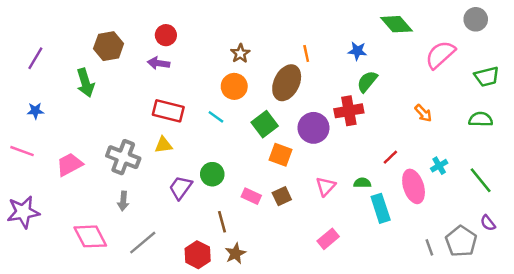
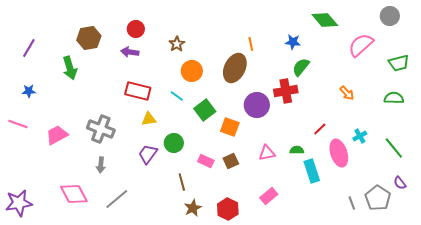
brown star: (240, 53) -> (177, 44), moved
green square: (265, 124) -> (205, 110), moved
yellow triangle: (163, 145) -> (149, 119), moved
pink triangle: (326, 186) -> (267, 153), turned 36
purple star: (23, 212) -> (19, 203), moved
red hexagon: (198, 255) -> (228, 209), moved

